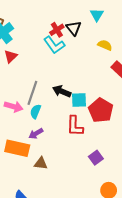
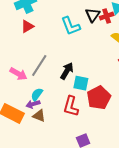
red cross: (57, 30) -> (107, 16), moved
black arrow: (62, 91) -> (67, 71), turned 84
cyan semicircle: (35, 111) -> (37, 94), moved
brown triangle: (41, 163) -> (39, 116), moved

